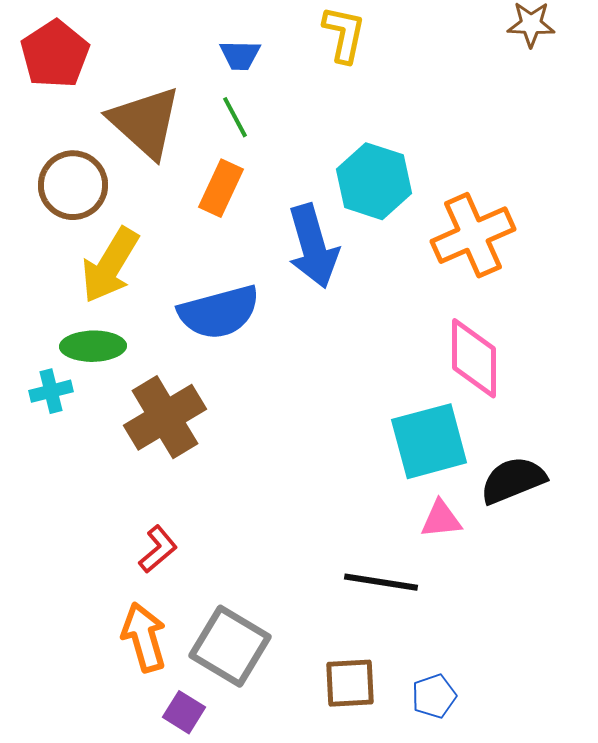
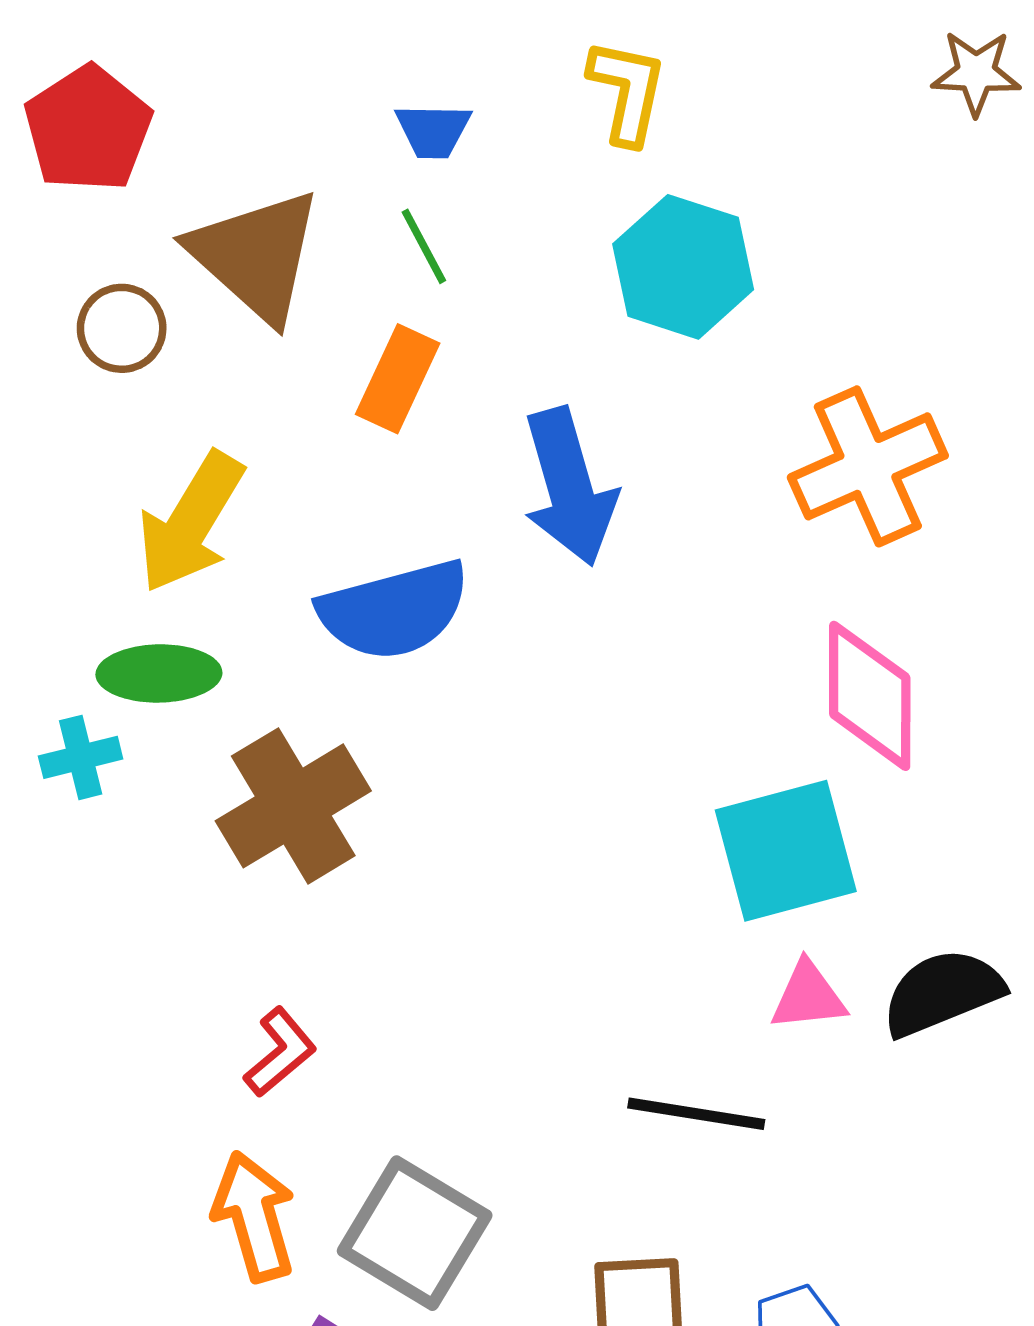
cyan hexagon: (374, 181) -> (683, 267), moved
brown circle: (73, 185) -> (122, 328), moved, size x0.7
black semicircle: (513, 480) -> (942, 993), moved

